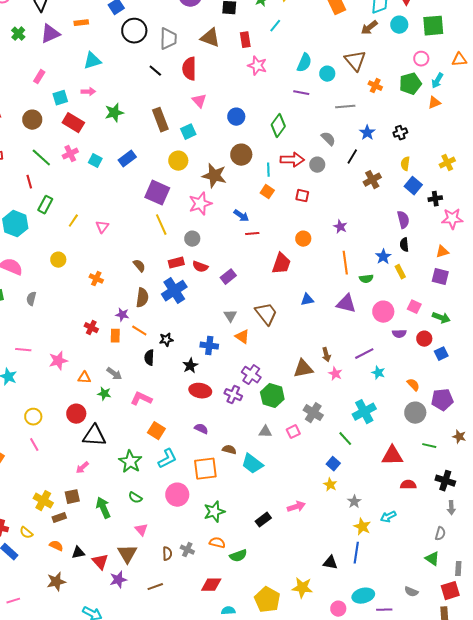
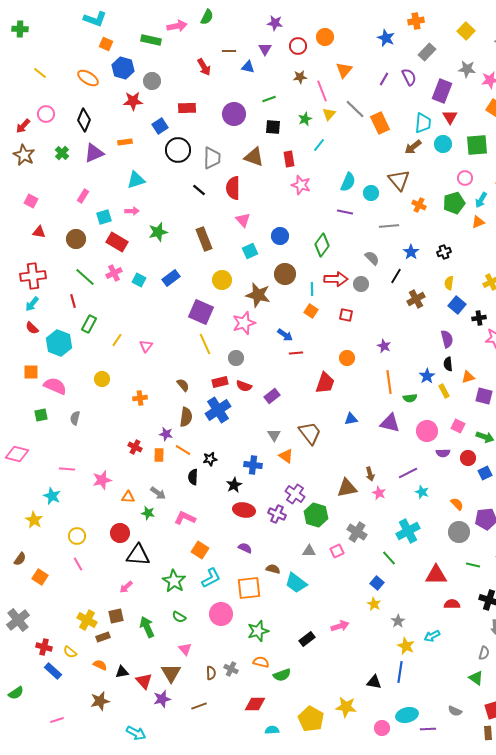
cyan square: (188, 132) -> (250, 251), moved
orange triangle: (442, 252) -> (468, 377), moved
orange cross: (96, 279) -> (140, 398), turned -32

